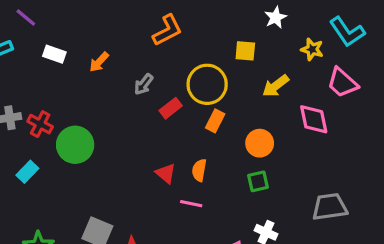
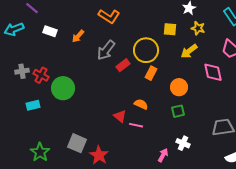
orange L-shape: (167, 30) -> (109, 16), moved, turned 60
yellow star: (312, 49) -> (198, 28), moved
gray arrow: (143, 84) -> (106, 50), size x1.5
orange semicircle: (199, 170) -> (141, 104), turned 104
cyan rectangle: (27, 172) -> (33, 105), turned 32
red triangle: (166, 173) -> (120, 116), moved

